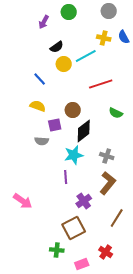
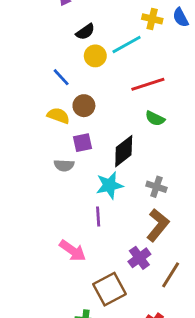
brown circle: (73, 110) -> (84, 106), moved
green semicircle: (116, 113) -> (155, 118), moved
pink arrow: (23, 201) -> (73, 251), moved
purple cross: (84, 201) -> (139, 258), moved

